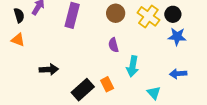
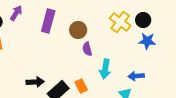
brown circle: (116, 13) -> (78, 30), moved
black arrow: (49, 69) -> (35, 82), moved
blue arrow: (178, 74) -> (136, 76), moved

